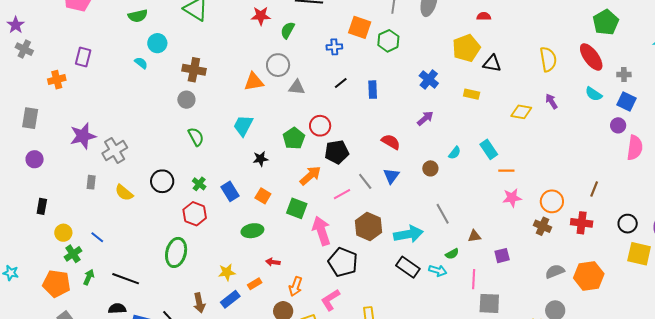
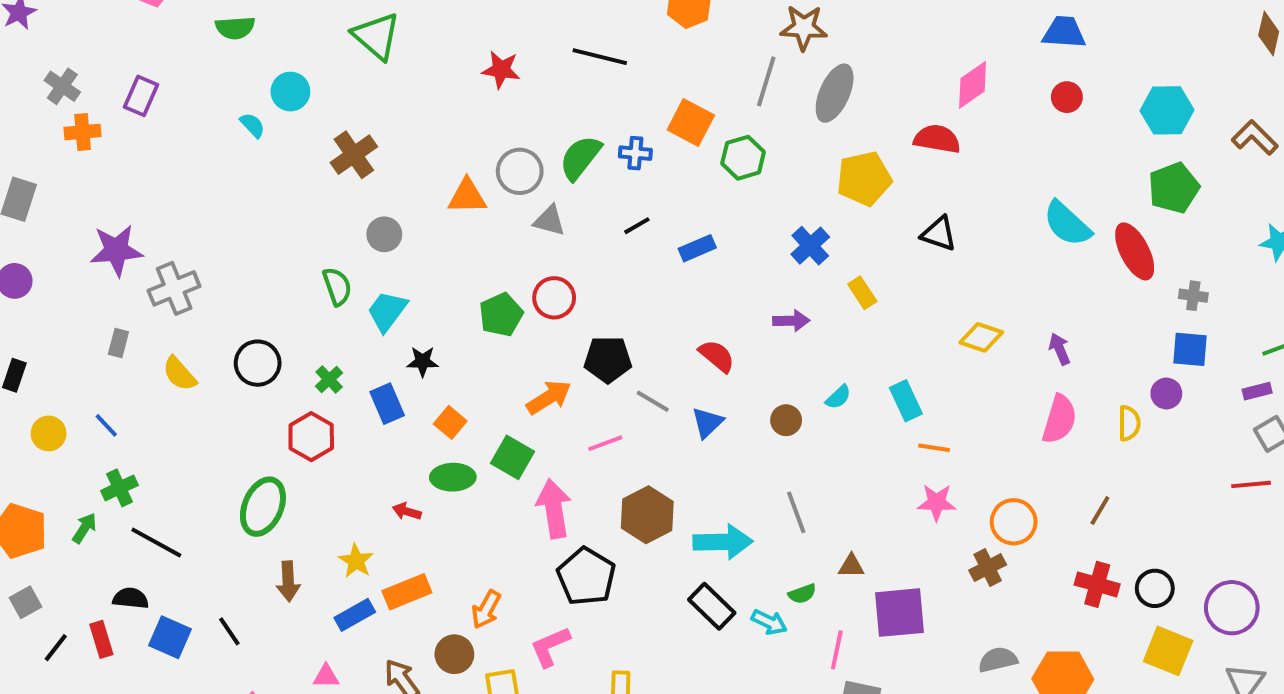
green semicircle: (138, 16) -> (235, 28), moved
red semicircle: (484, 16) -> (937, 139), size x1.6
green semicircle: (288, 30) -> (580, 158), moved, size x1.4
yellow pentagon: (466, 48) -> (864, 179), moved
gray cross: (24, 49) -> (62, 86), moved
yellow semicircle: (548, 59) -> (1129, 423), moved, size x0.7
brown cross: (194, 70) -> (354, 155), turned 35
blue rectangle: (373, 90) -> (697, 248), turned 60
yellow rectangle: (472, 94) -> (862, 293), moved, turned 35
cyan semicircle: (594, 94) -> (1067, 224), moved, size x1.5
gray circle: (186, 100) -> (384, 234), moved
purple arrow: (551, 101) -> (1060, 349), moved
blue square: (626, 102) -> (1190, 349), turned -30
purple arrow: (425, 118) -> (791, 321), turned 30
cyan trapezoid: (243, 126) -> (387, 311), moved
red circle: (320, 126) -> (554, 298), moved
green pentagon: (294, 138) -> (501, 315), moved
pink semicircle: (635, 148) -> (1059, 419), moved
black star: (261, 159) -> (423, 361), moved
gray line: (365, 181) -> (653, 401), moved, turned -30
red cross: (582, 223) -> (1097, 584), moved
brown cross: (543, 226) -> (988, 568), turned 30
green ellipse: (252, 231) -> (453, 477), moved
blue line: (97, 237) -> (106, 425), moved
green cross: (73, 254) -> (120, 488), moved
purple square: (502, 256) -> (899, 613), size x1.8
red arrow: (273, 262) -> (407, 511), moved
yellow star: (227, 272) -> (356, 561), turned 30
orange rectangle: (255, 284) -> (407, 592), size x1.6
brown arrow: (199, 303) -> (288, 581), moved

